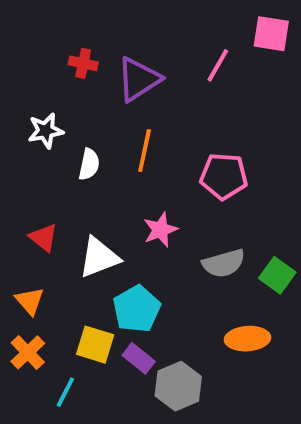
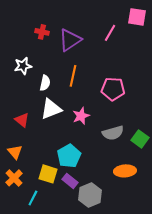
white triangle: (99, 257) -> (51, 109), moved

